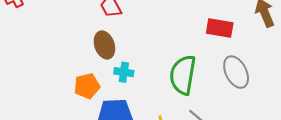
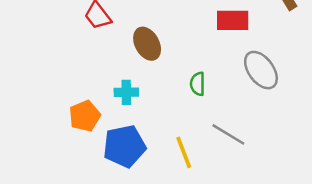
brown ellipse: (104, 45) -> (147, 44), moved
green semicircle: (183, 75) -> (198, 84), size x0.5

